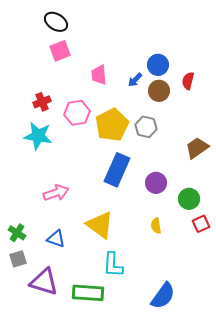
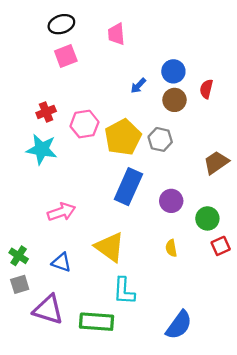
black ellipse: (56, 22) -> (61, 24), turned -50
pink trapezoid: (99, 75) -> (116, 34), moved
blue arrow: (135, 80) -> (138, 86), moved

